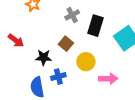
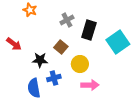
pink arrow: (108, 79) -> (90, 85), moved

